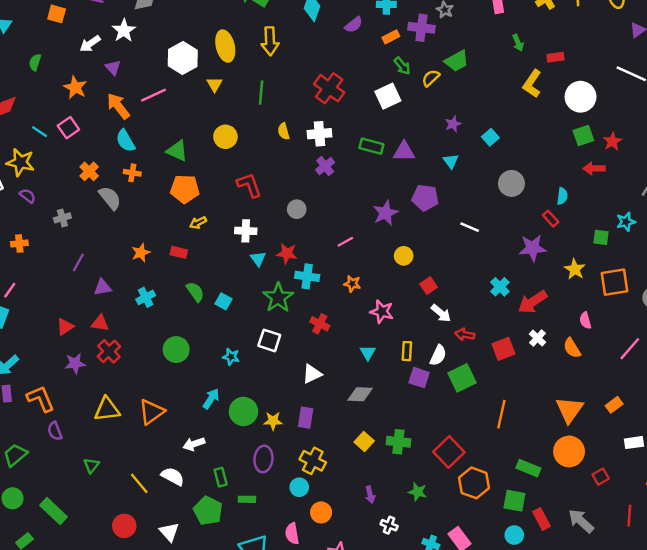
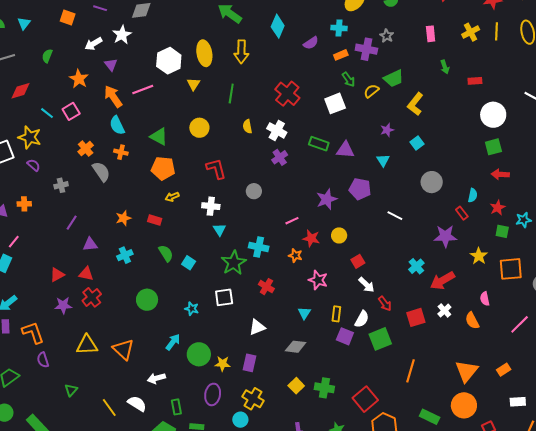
yellow L-shape: (532, 84) -> (415, 104), moved
white cross: (319, 134) -> (277, 130), turned 30
red star: (612, 141) -> (498, 208), moved
red star: (287, 253) -> (311, 238), moved
red arrow: (465, 335) -> (385, 304), turned -140
white square: (269, 340) -> (224, 297), turned -30
orange triangle: (152, 412) -> (123, 349), turned -45

